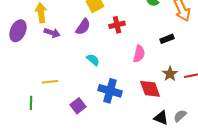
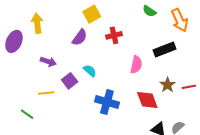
purple arrow: (52, 33) -> (48, 62), moved
black rectangle: (167, 39) -> (165, 50), size x1.5
green line: (31, 103) -> (27, 114), turned -56
purple square: (78, 106) -> (70, 81), moved

